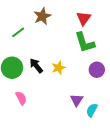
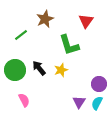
green L-shape: (85, 42) -> (69, 45), moved
purple circle: (97, 70) -> (99, 84), moved
cyan semicircle: (92, 110) -> (97, 103), moved

